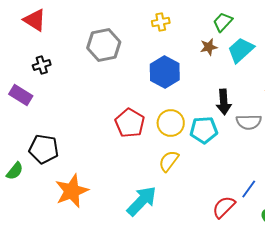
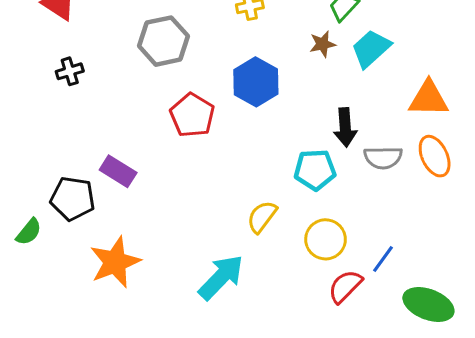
purple rectangle: (21, 95) -> (118, 171), moved
red pentagon: (130, 123) -> (192, 115), moved
yellow circle: (171, 123) -> (326, 239), moved

